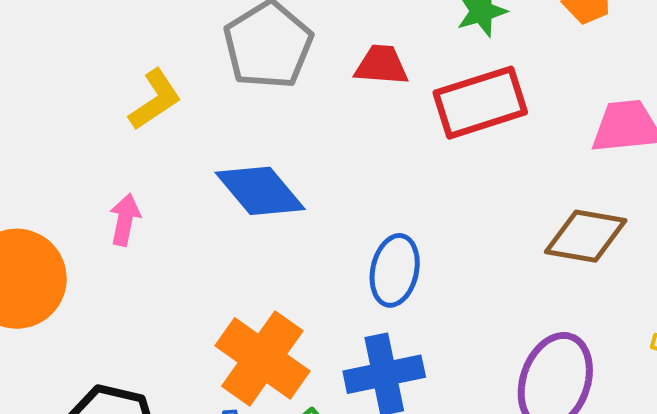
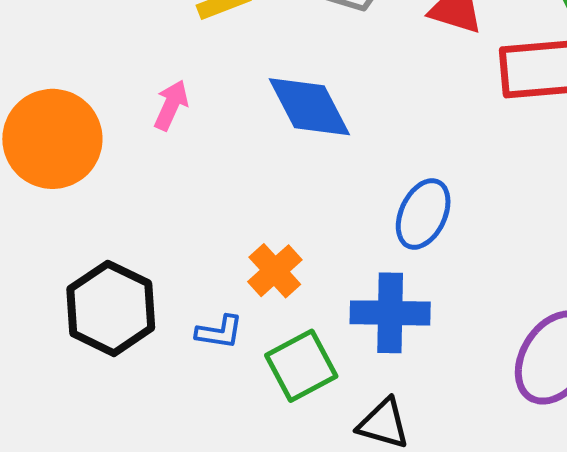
orange cross: (262, 358) -> (275, 271), size x0.6

